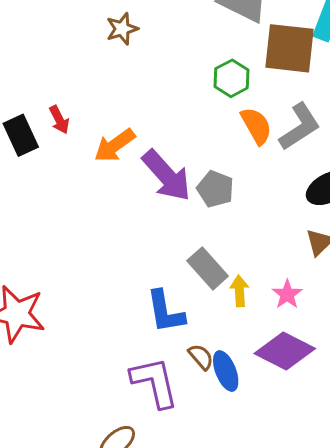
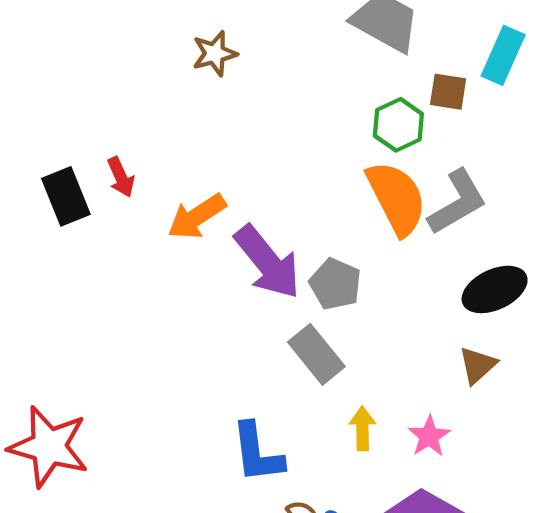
brown square: (289, 48) -> (448, 92), size x0.5
green hexagon: (232, 78) -> (398, 125), moved
orange semicircle: (256, 126) -> (397, 198), size x1.4
gray rectangle: (208, 268) -> (316, 354), moved

